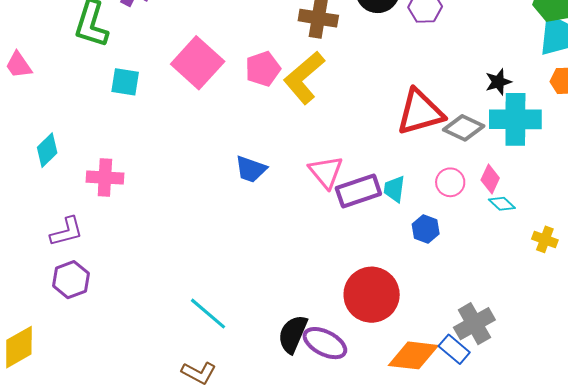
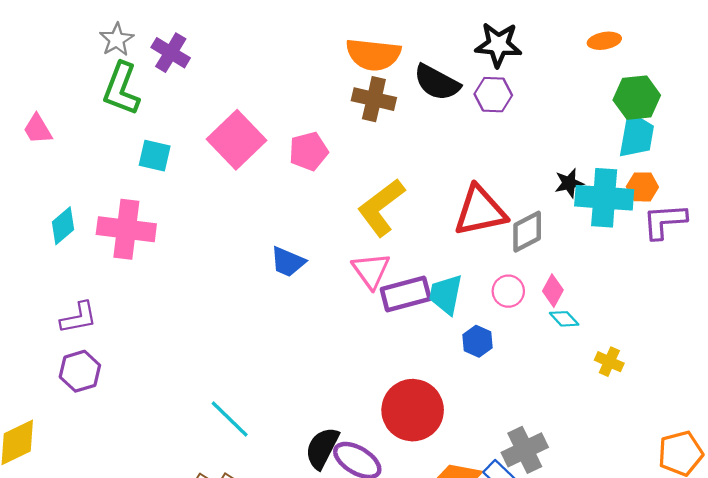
yellow L-shape: (304, 78) -> (381, 207), moved
cyan cross: (515, 119) -> (604, 198), moved
gray diamond: (464, 128) -> (527, 232), turned -57
pink cross: (105, 178) -> (126, 229), moved, size x1.4
cyan trapezoid: (394, 189) -> (446, 294), size x1.4

